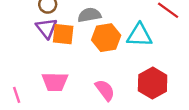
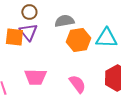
orange square: (63, 34) -> (14, 37), moved

